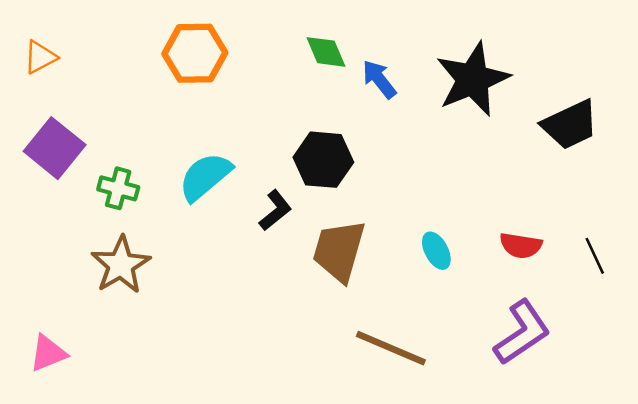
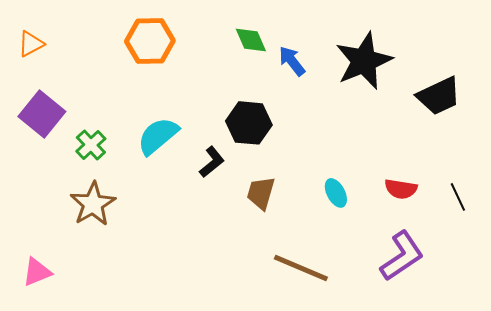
green cross: (118, 188) -> (91, 145), turned 32
brown trapezoid: (339, 251) -> (261, 193), size x0.7

